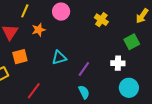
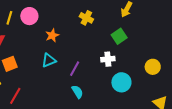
pink circle: (61, 12) -> (29, 16), moved
orange star: (39, 30) -> (52, 35), moved
red line: (34, 91) -> (15, 96), moved

